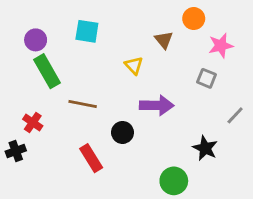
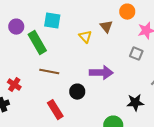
yellow triangle: (134, 66) -> (85, 37), moved
green rectangle: (47, 71) -> (37, 43), moved
black star: (205, 148) -> (135, 103), turned -30

